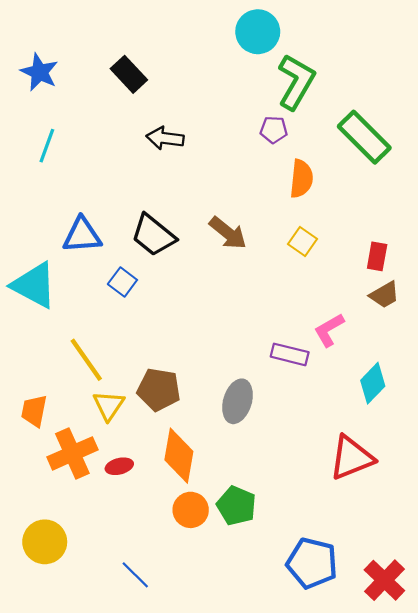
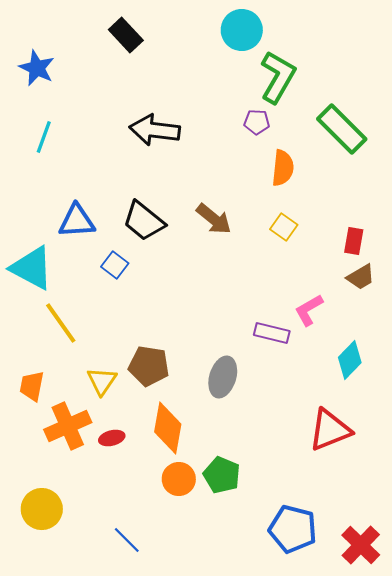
black rectangle: (129, 74) -> (126, 35), moved
black arrow: (165, 138) -> (155, 130), size x1.4
yellow line: (86, 360) -> (61, 323), moved

